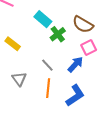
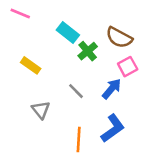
orange line: (48, 88) -> (79, 139), moved

